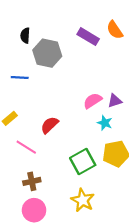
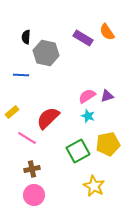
cyan star: (105, 123) -> (88, 116), moved
red semicircle: (49, 125) -> (48, 118), size x1.4
yellow star: (83, 200) -> (94, 186), moved

